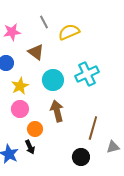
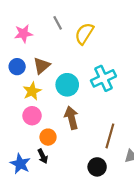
yellow semicircle: (69, 32) -> (84, 34), turned -35
brown triangle: (36, 52) -> (42, 66), moved, turned 42

